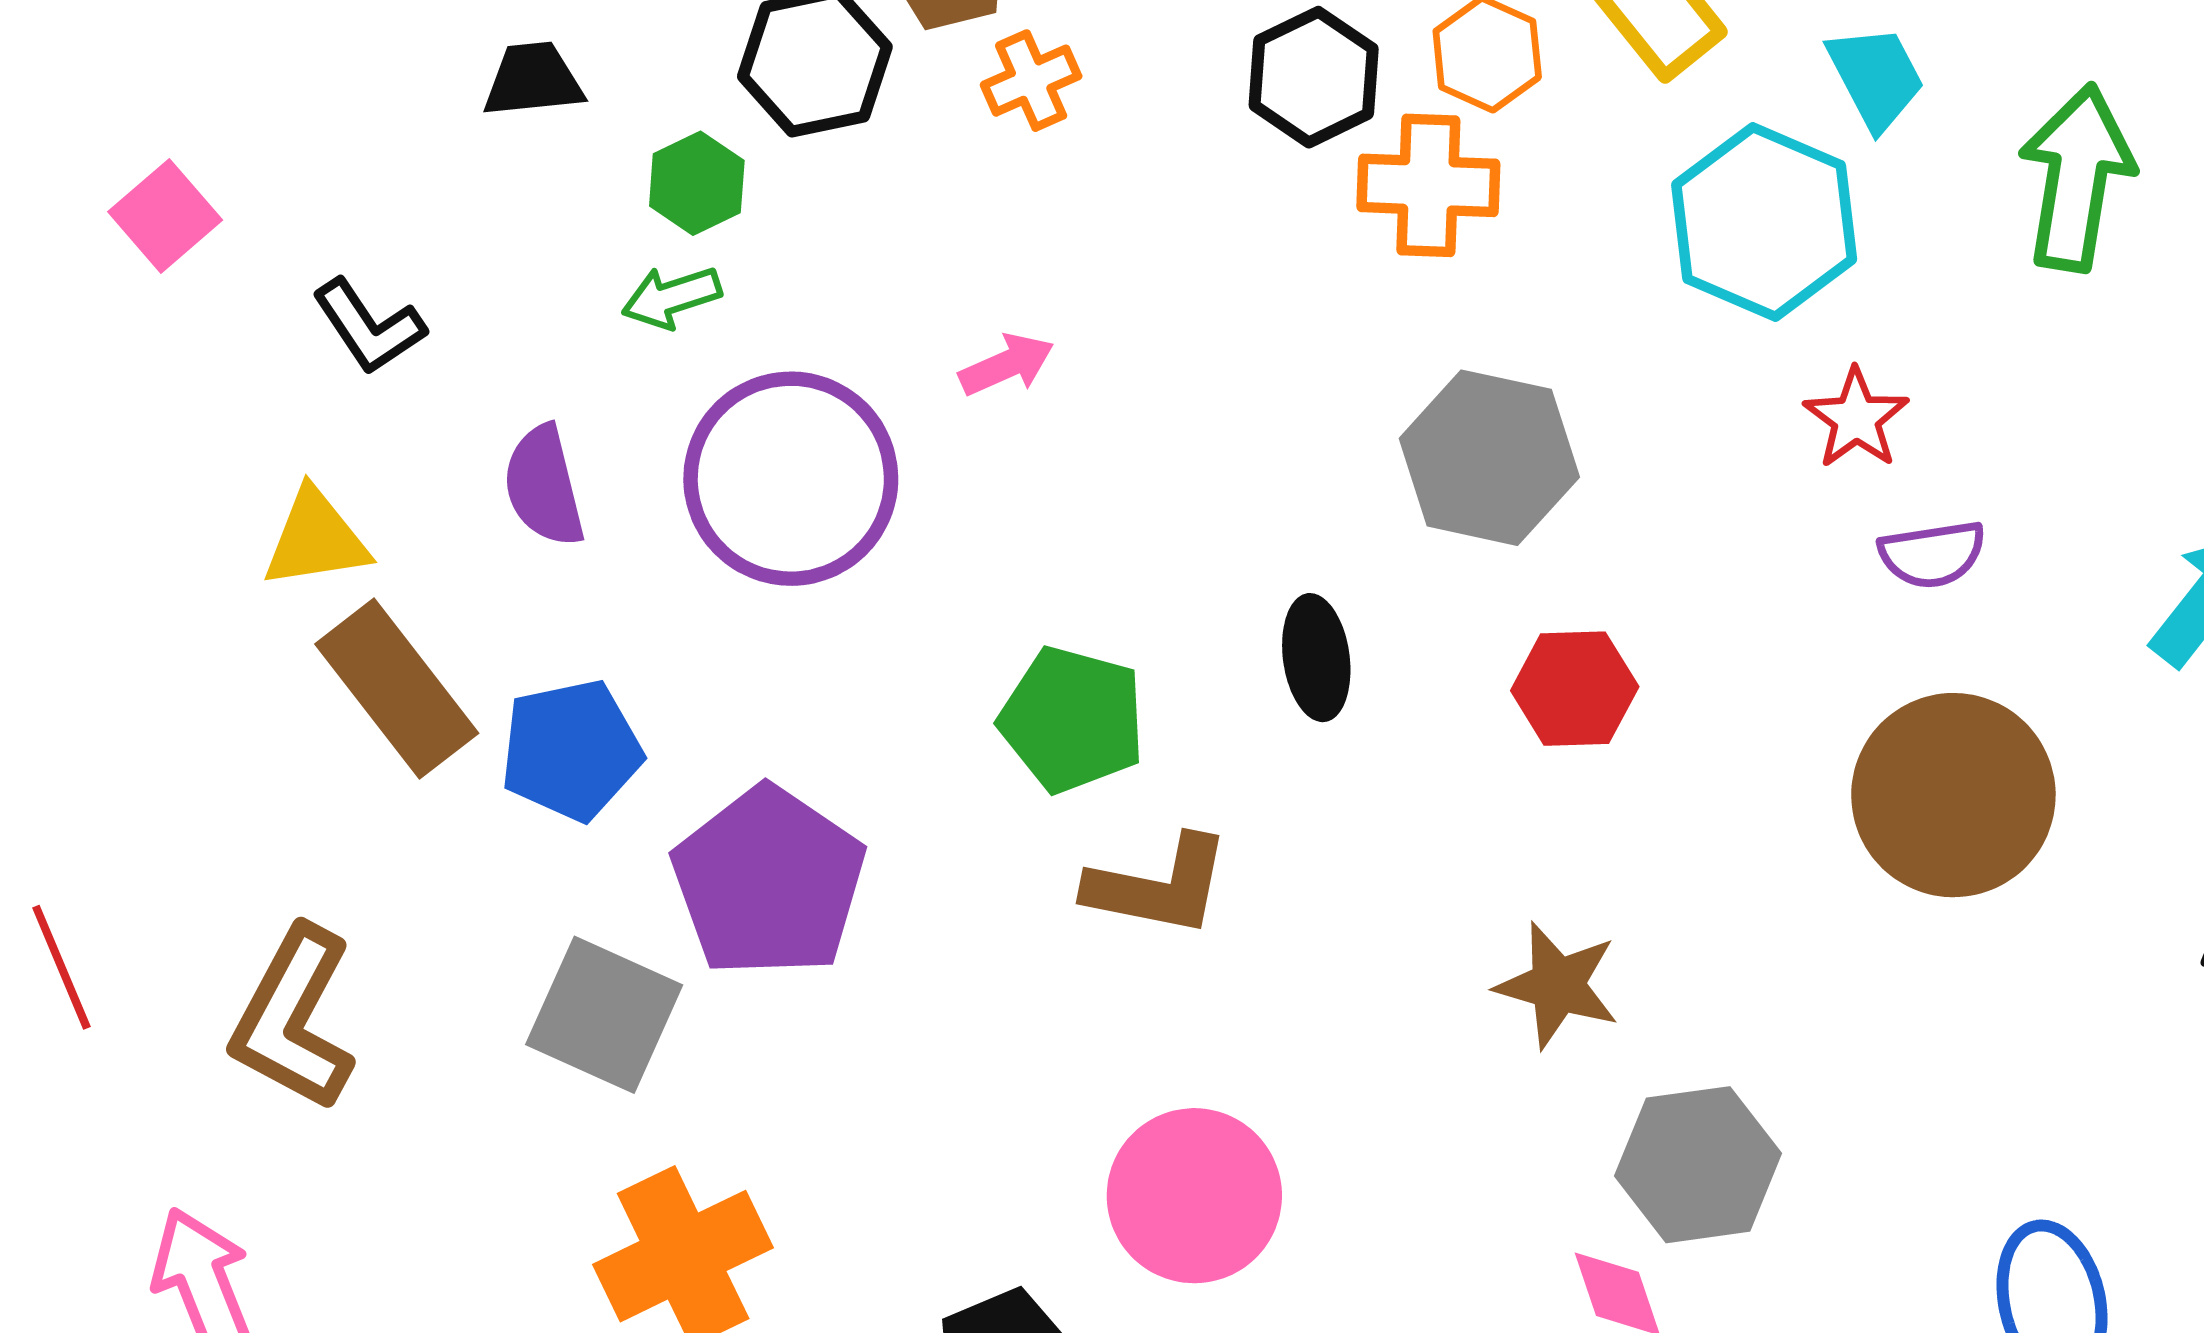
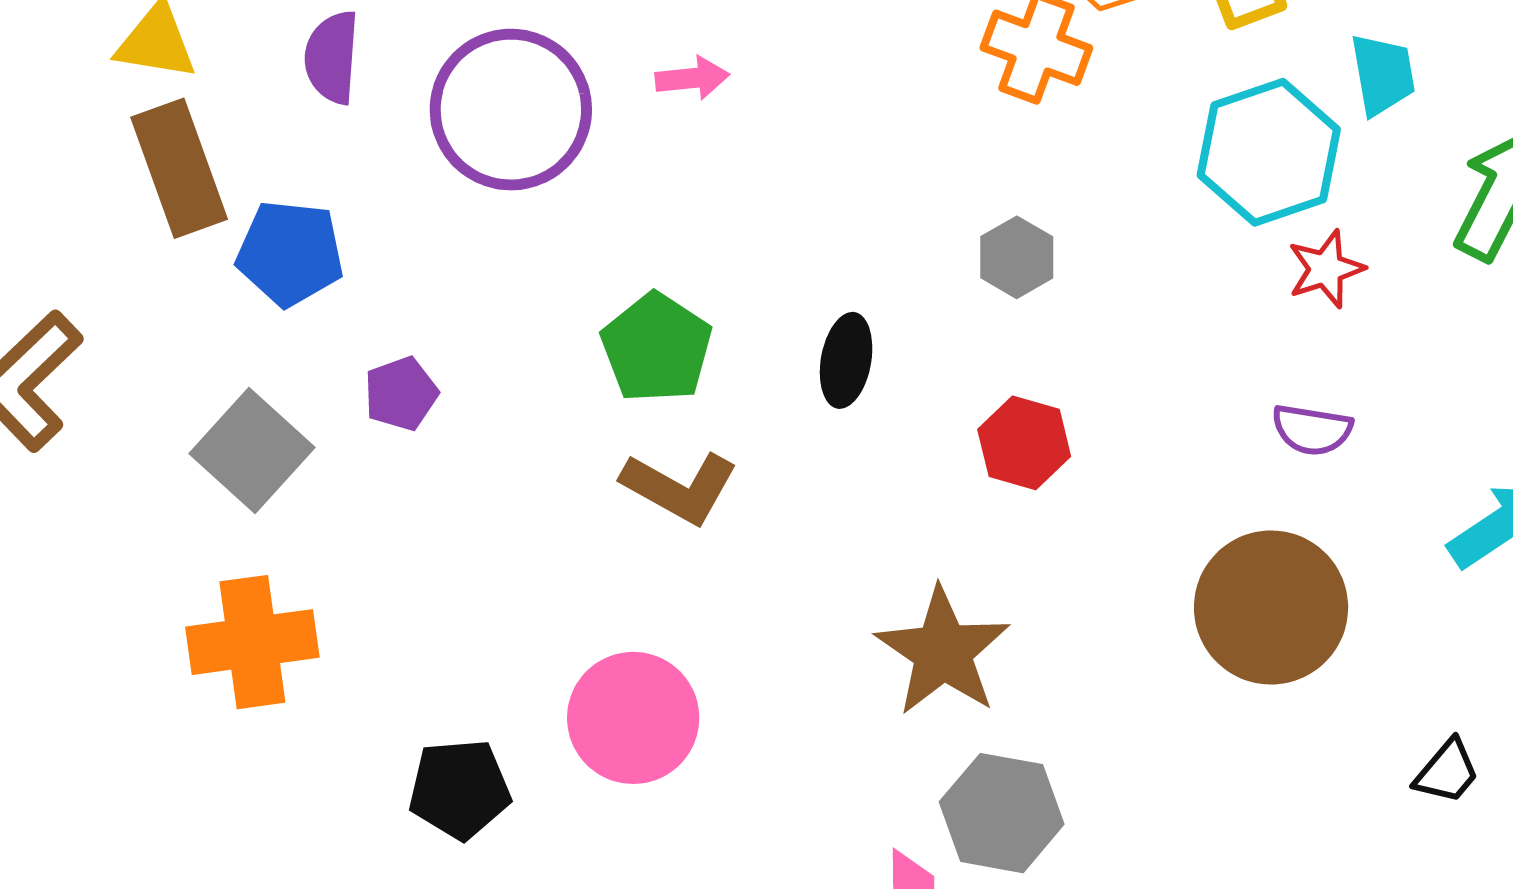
red star: (1856, 418) -> (1326, 269), moved
gray hexagon: (1489, 458) -> (1017, 257), size x0.6
purple pentagon: (769, 882) -> (401, 394), size x0.5
brown star: (1558, 985) -> (943, 652), size x1.4

